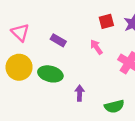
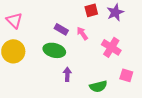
purple rectangle: (58, 40) -> (61, 29), moved
green ellipse: (50, 74) -> (54, 50), moved

